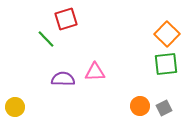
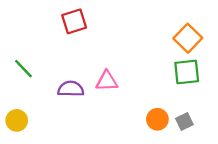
green line: (46, 39) -> (23, 69), moved

